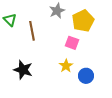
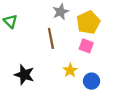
brown line: (32, 31) -> (51, 38), moved
pink square: (72, 43) -> (86, 46), moved

